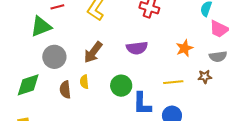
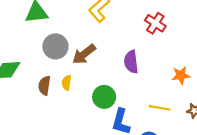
purple semicircle: (137, 48) -> (131, 62), turned 75
gray circle: (54, 57) -> (55, 46), moved

